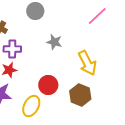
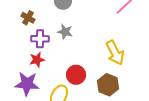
gray star: (54, 42) -> (65, 32), moved

